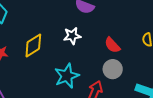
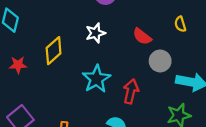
gray circle: (113, 69) -> (160, 61), moved

